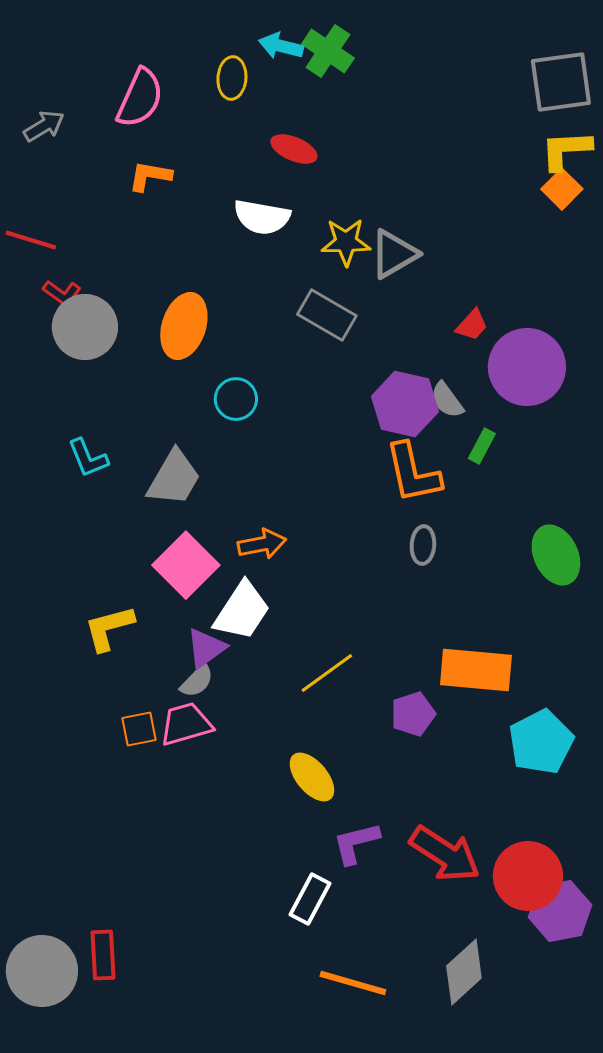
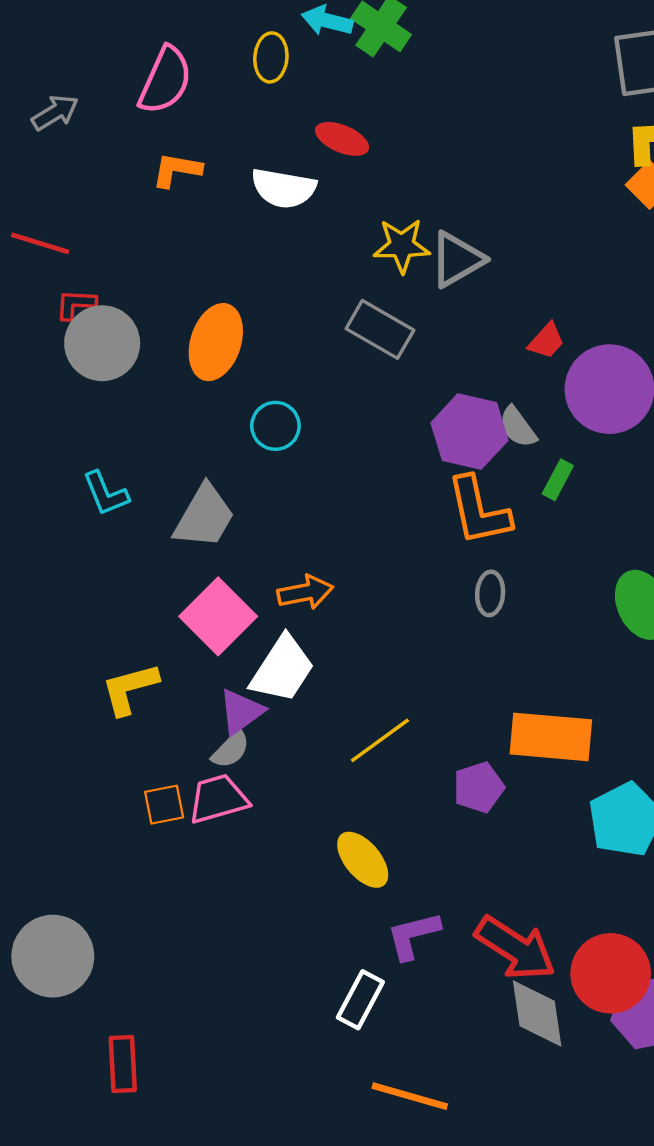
white semicircle: (262, 217) -> (284, 188), moved
red L-shape: (62, 293) -> (76, 304), turned 147
gray circle: (42, 971) -> (53, 956), moved
gray diamond: (464, 972) -> (537, 1014), moved, turned -56

